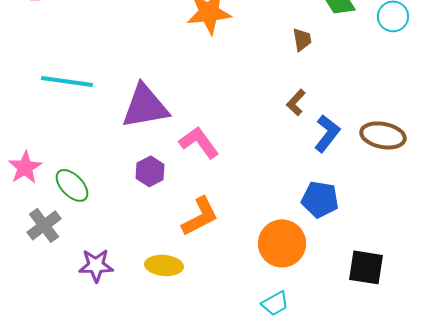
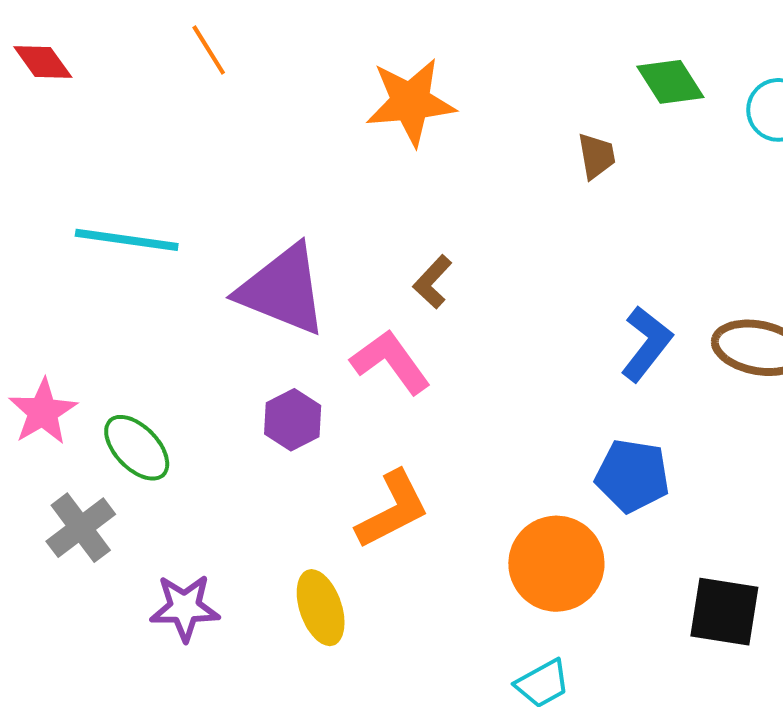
brown L-shape: (296, 102) -> (433, 282), moved
purple triangle: (145, 106) -> (283, 290), turned 32
yellow ellipse: (164, 265) -> (321, 608), turned 66

